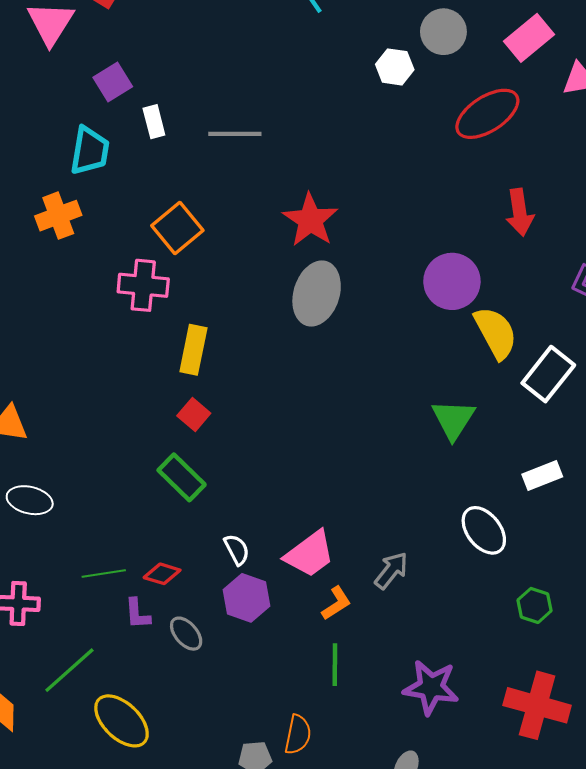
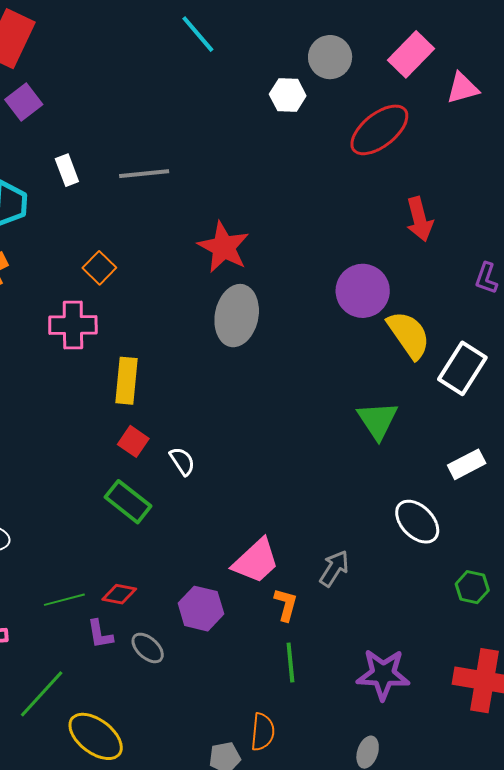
purple square: (113, 82) -> (24, 102), moved
orange square: (177, 228) -> (99, 268), size x0.7
white semicircle: (237, 550) -> (182, 461), moved
orange L-shape: (336, 603) -> (286, 605), turned -36

